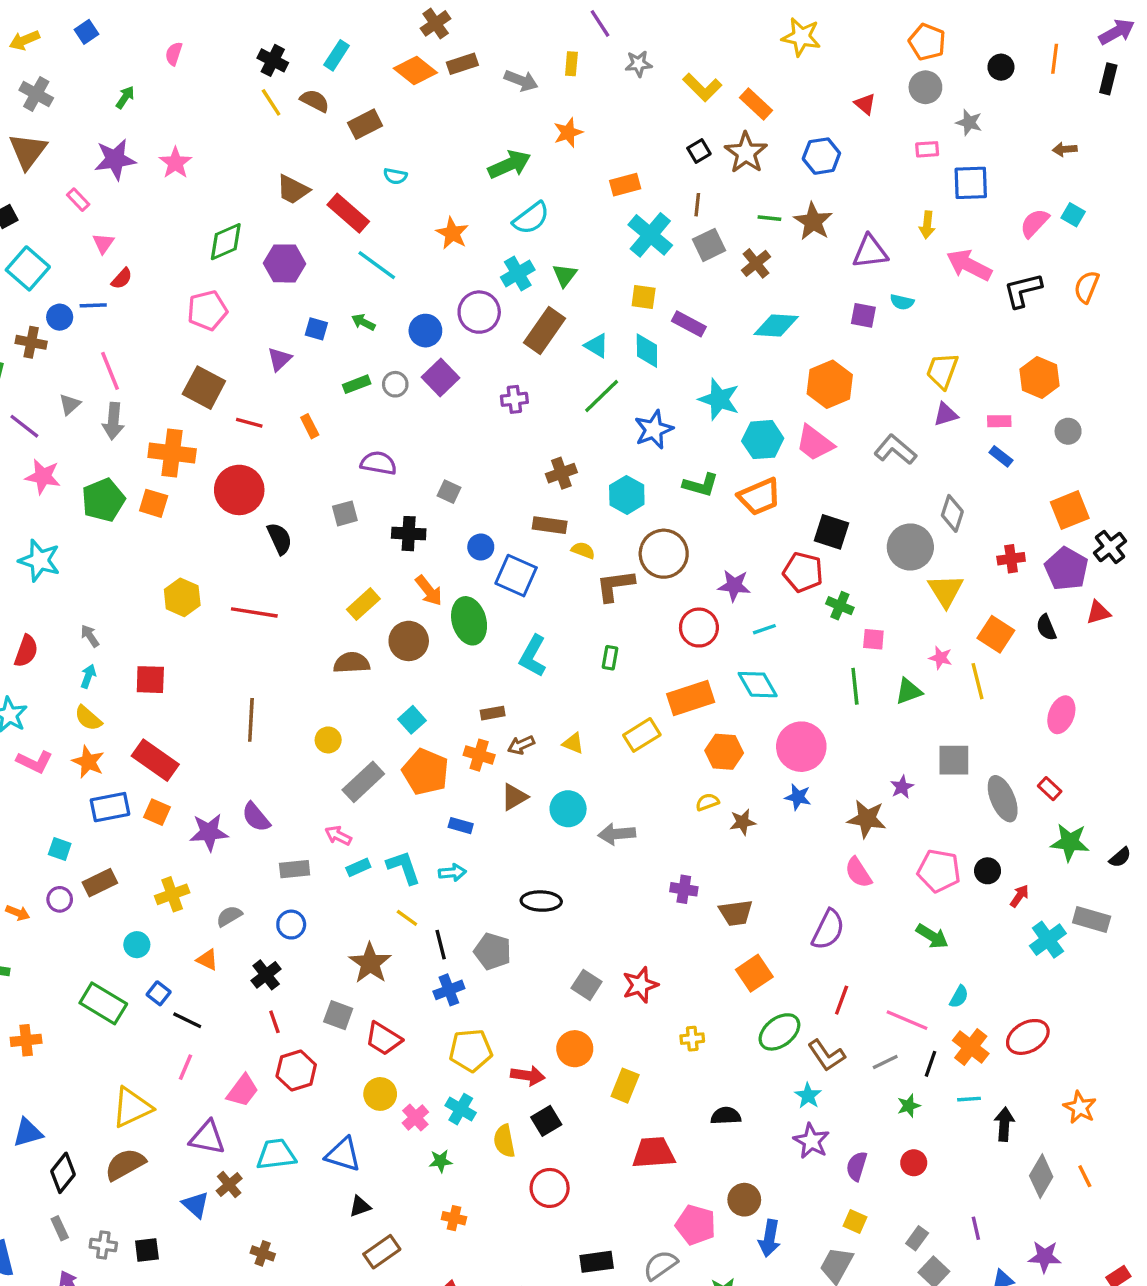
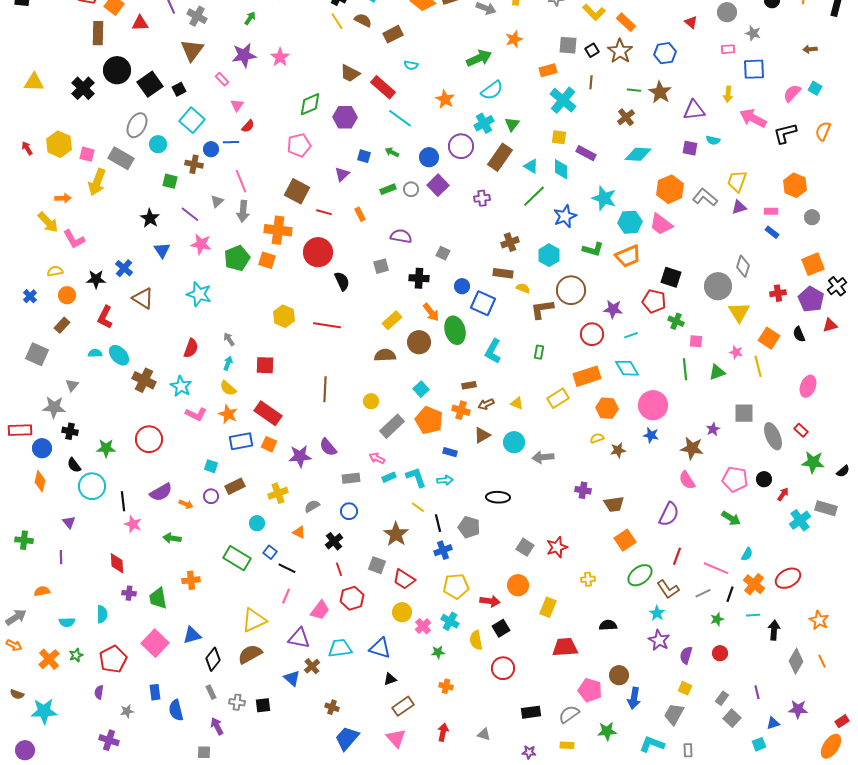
gray square: (709, 245) -> (568, 45), moved, turned 30
gray L-shape: (895, 450) -> (705, 197), moved

